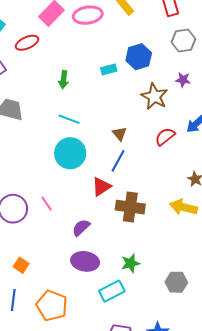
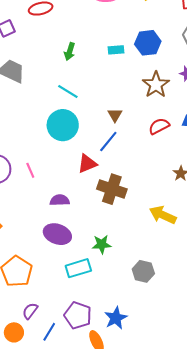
yellow arrow: (184, 207) -> (163, 215), moved
purple semicircle: (81, 228) -> (60, 200), turned 30

